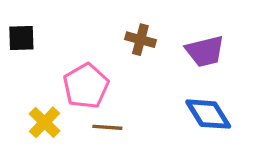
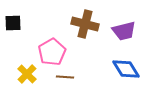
brown cross: (140, 40) -> (85, 24), size x1.5

